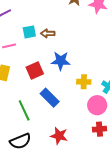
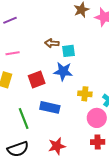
cyan square: (29, 32) -> (69, 51), moved
blue rectangle: (50, 98) -> (50, 107), turned -36
red star: (59, 136) -> (57, 146), turned -30

